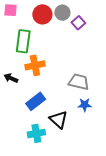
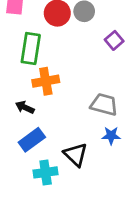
purple square: (78, 23) -> (114, 40), moved
black arrow: (11, 78) -> (25, 107), moved
blue rectangle: (36, 101) -> (32, 140), moved

